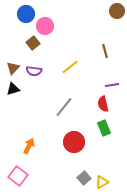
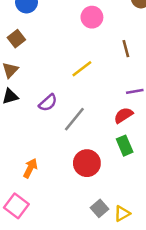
pink circle: (45, 26) -> (92, 17), moved
brown square: (33, 43) -> (16, 39), moved
purple semicircle: (34, 71) -> (48, 103), moved, turned -49
red semicircle: (103, 104) -> (123, 115), turned 70

